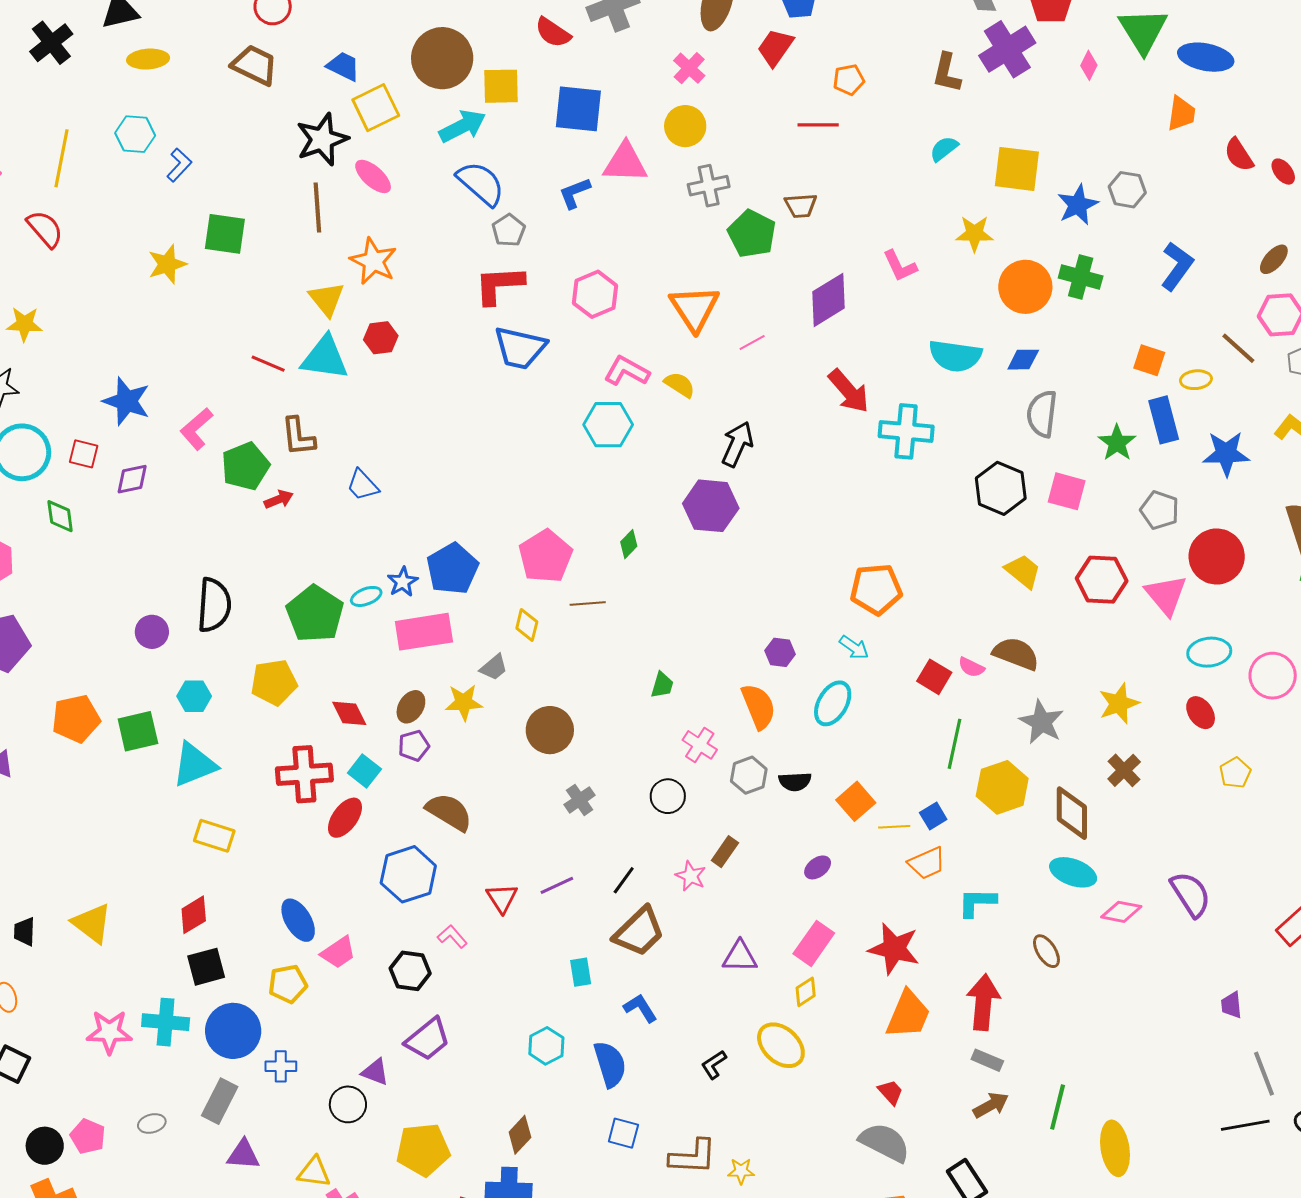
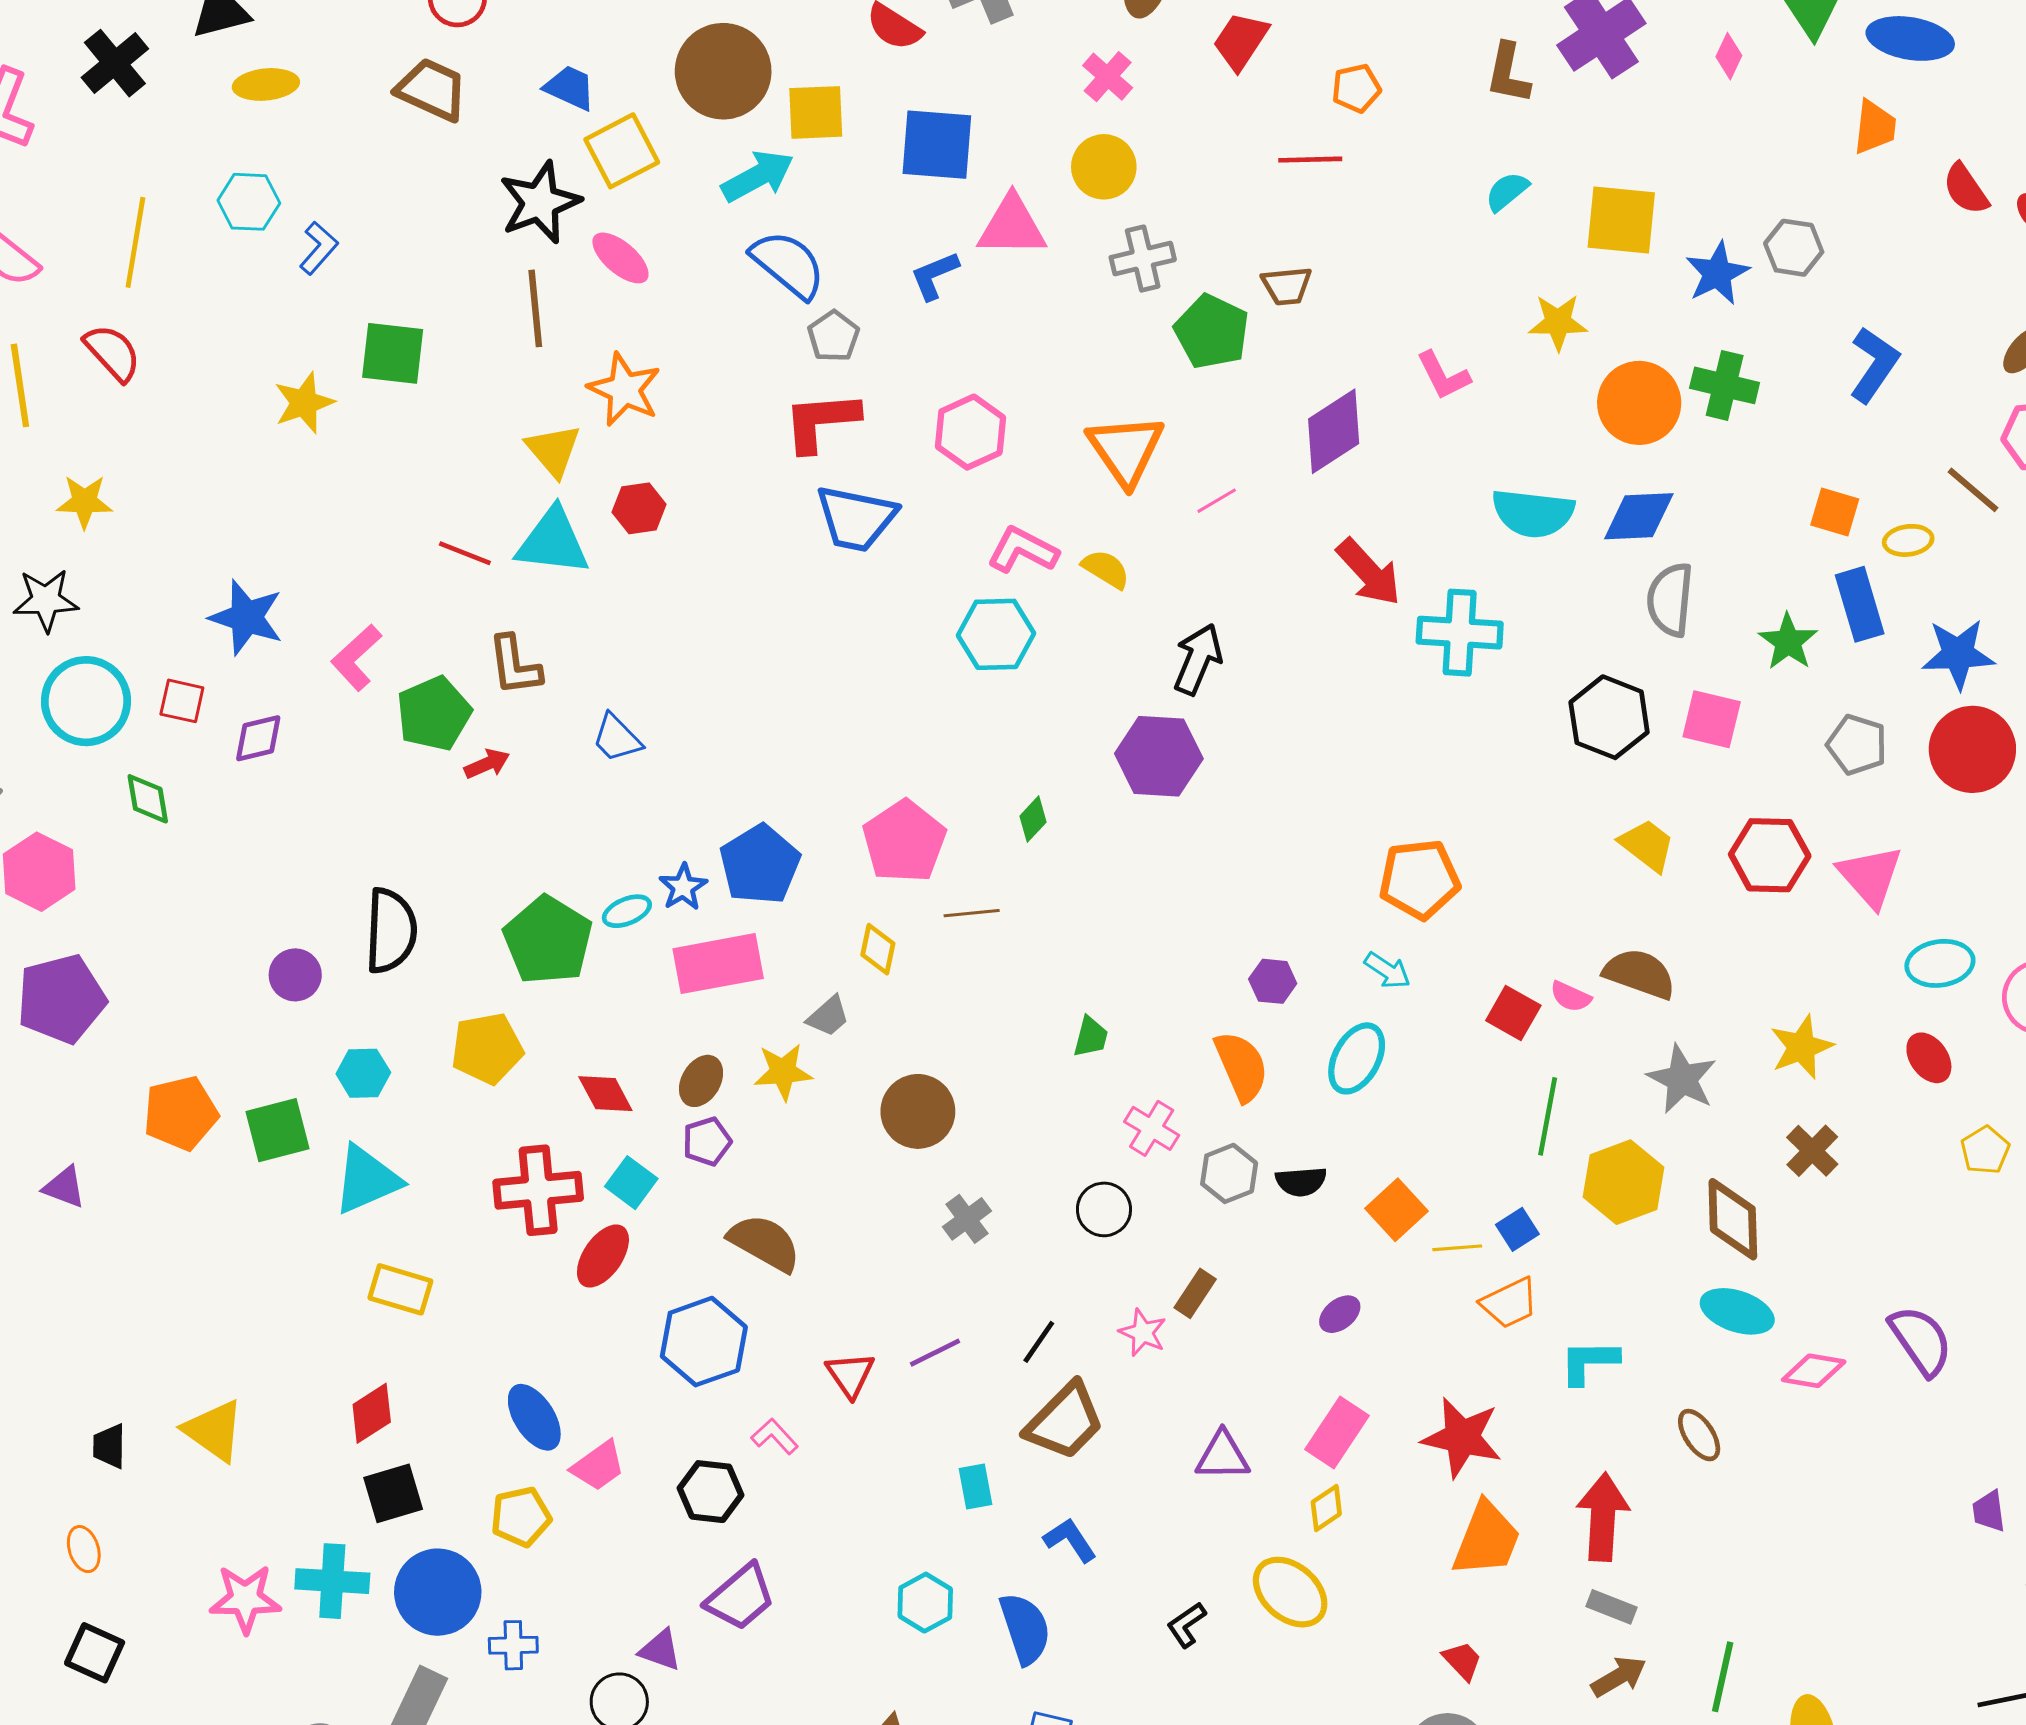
blue diamond: (1023, 360) -> (1639, 516), size x1.4
red circle: (1217, 556) -> (1972, 749), moved

